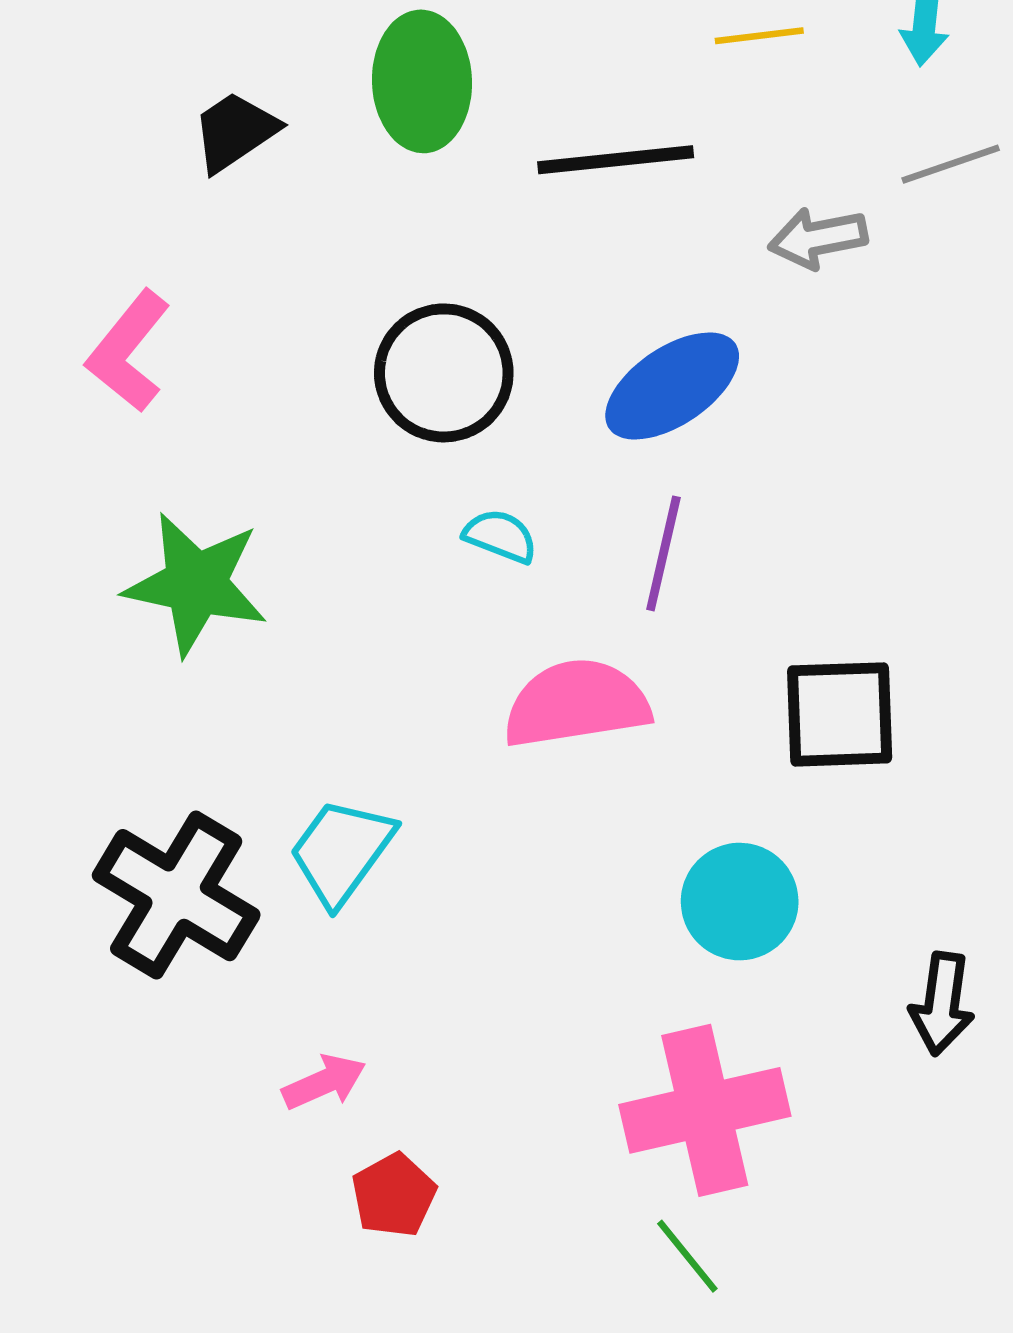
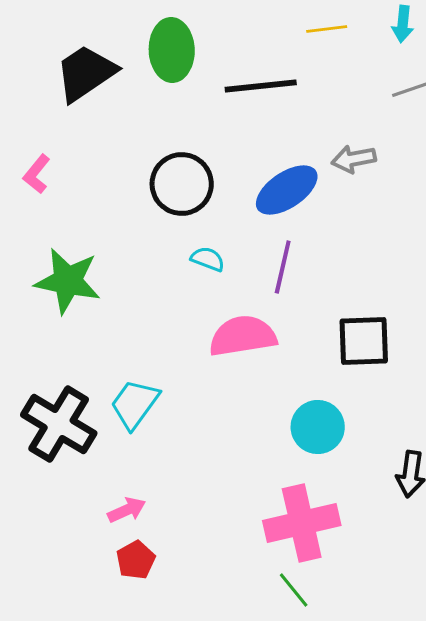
black trapezoid: (235, 131) -> (86, 73), size x1.5
gray arrow: (818, 238) -> (354, 159), moved
pink L-shape: (128, 351) -> (37, 174), size x0.7
red pentagon: (394, 1195) -> (136, 560), moved

